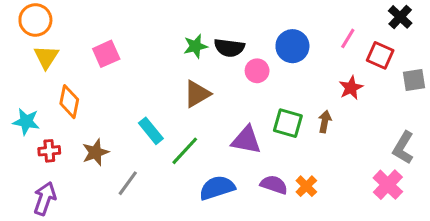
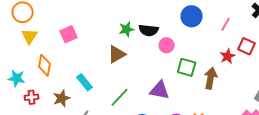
blue circle: (292, 46) -> (192, 16), moved
red square: (380, 55) -> (247, 46), moved
brown triangle: (197, 94) -> (117, 54), moved
brown arrow: (325, 122) -> (211, 78), size x1.5
green square: (288, 123) -> (187, 67), moved
cyan rectangle: (151, 131) -> (85, 82), moved

